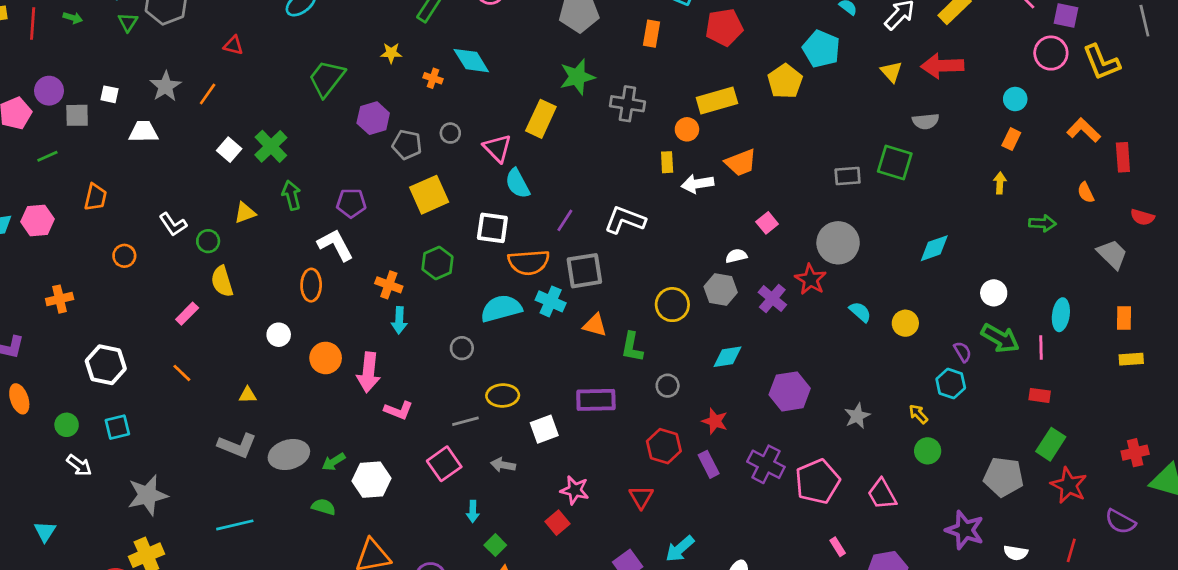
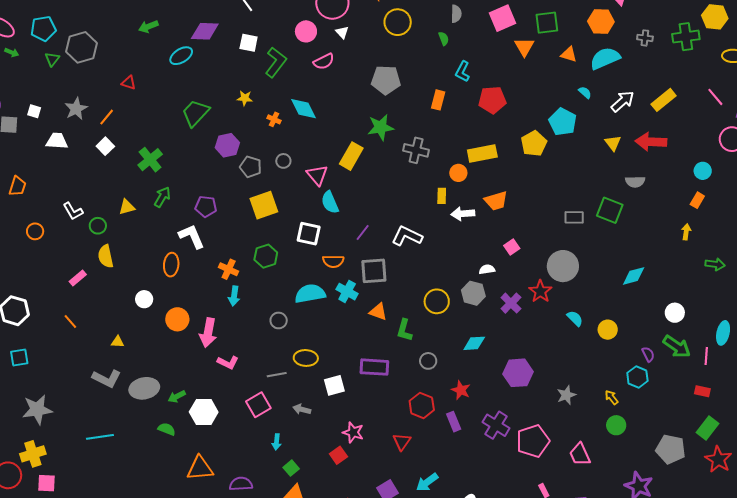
white square: (229, 150) -> (105, 146), moved
green arrow: (292, 195) -> (162, 197), turned 40
orange semicircle: (529, 262) -> (333, 261), size x0.7

